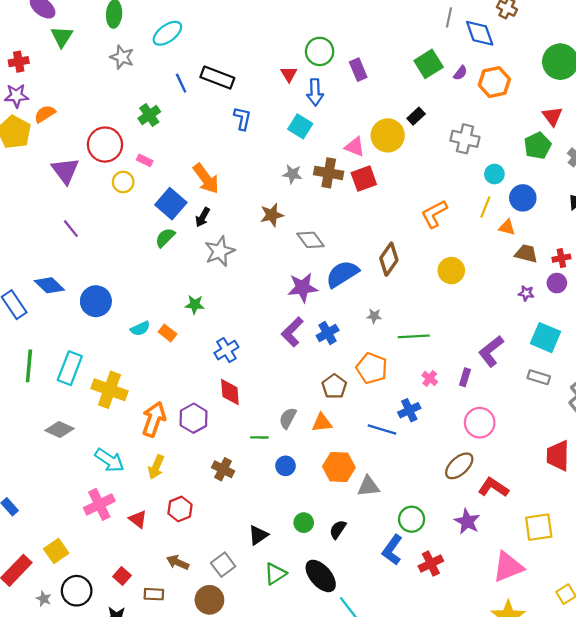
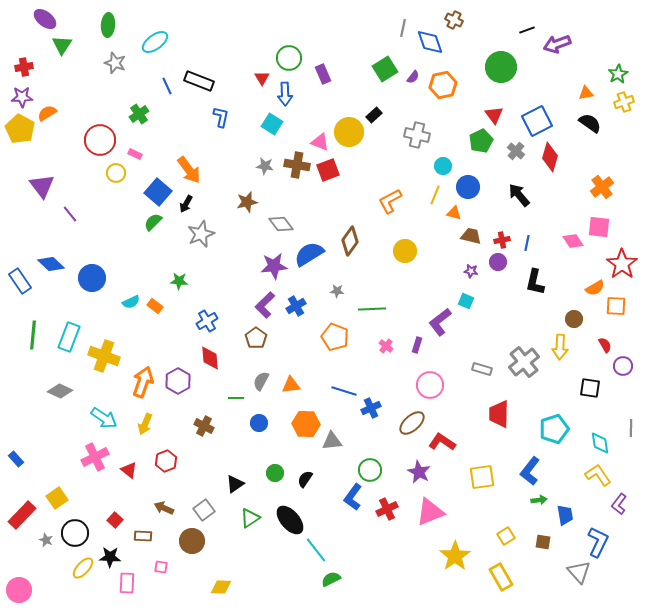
purple triangle: (65, 171) -> (42, 186), moved
cyan square: (546, 338) -> (466, 301), moved, size x0.6
gray rectangle: (539, 377) -> (482, 369), moved
brown pentagon: (334, 386) -> (256, 338), moved
blue cross: (409, 410) -> (371, 408), moved
pink triangle: (508, 567) -> (430, 512), moved

